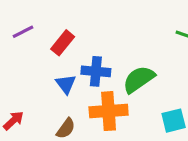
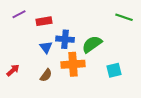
red rectangle: (63, 43) -> (44, 21), turned 42

